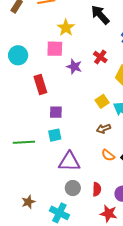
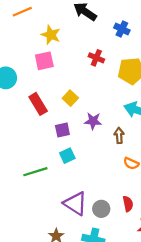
purple star: (74, 67) -> (93, 121), moved
yellow square: (102, 101) -> (70, 98), moved
brown arrow: (104, 129) -> (119, 135), turned 120
purple triangle: (69, 162) -> (75, 203), moved, turned 45

